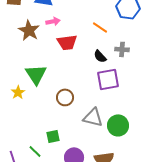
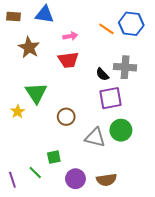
pink arrow: (53, 21) -> (70, 36), moved
orange line: (100, 27) -> (106, 29), moved
gray cross: (122, 49) -> (125, 67), size x1.5
green circle: (118, 125) -> (121, 130), moved

